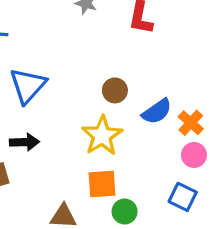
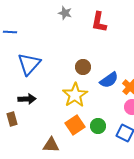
orange square: (102, 184) -> (75, 125), turned -30
green circle: (125, 211) -> (98, 126), moved

